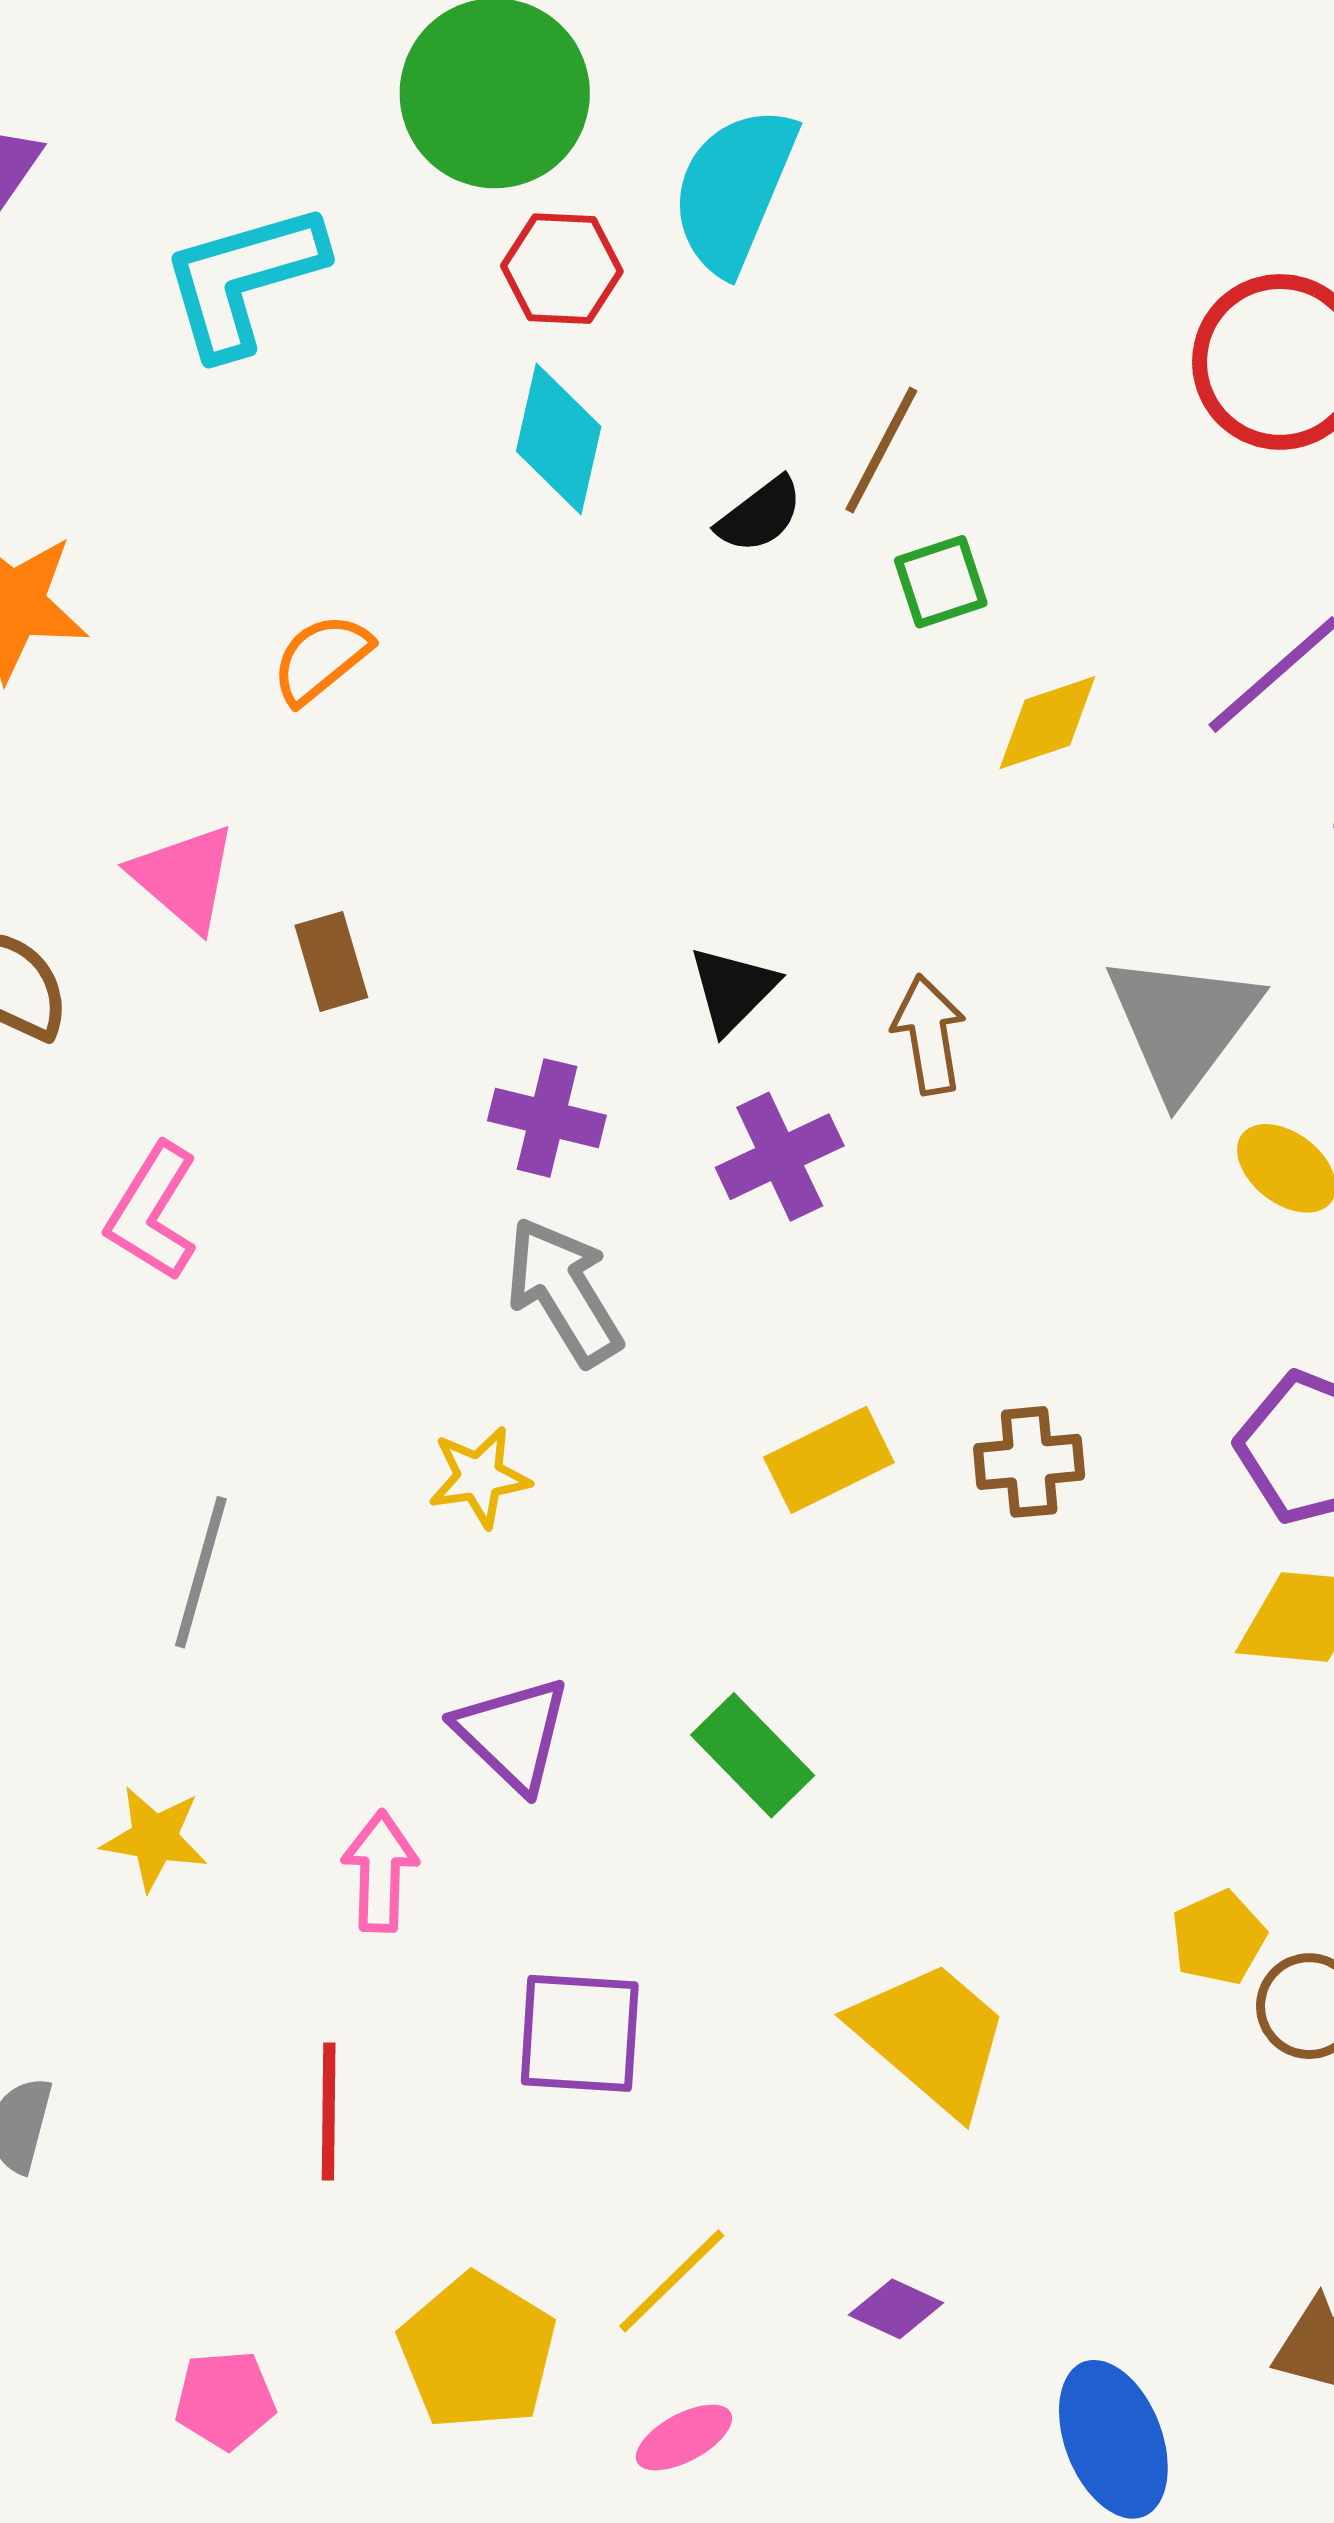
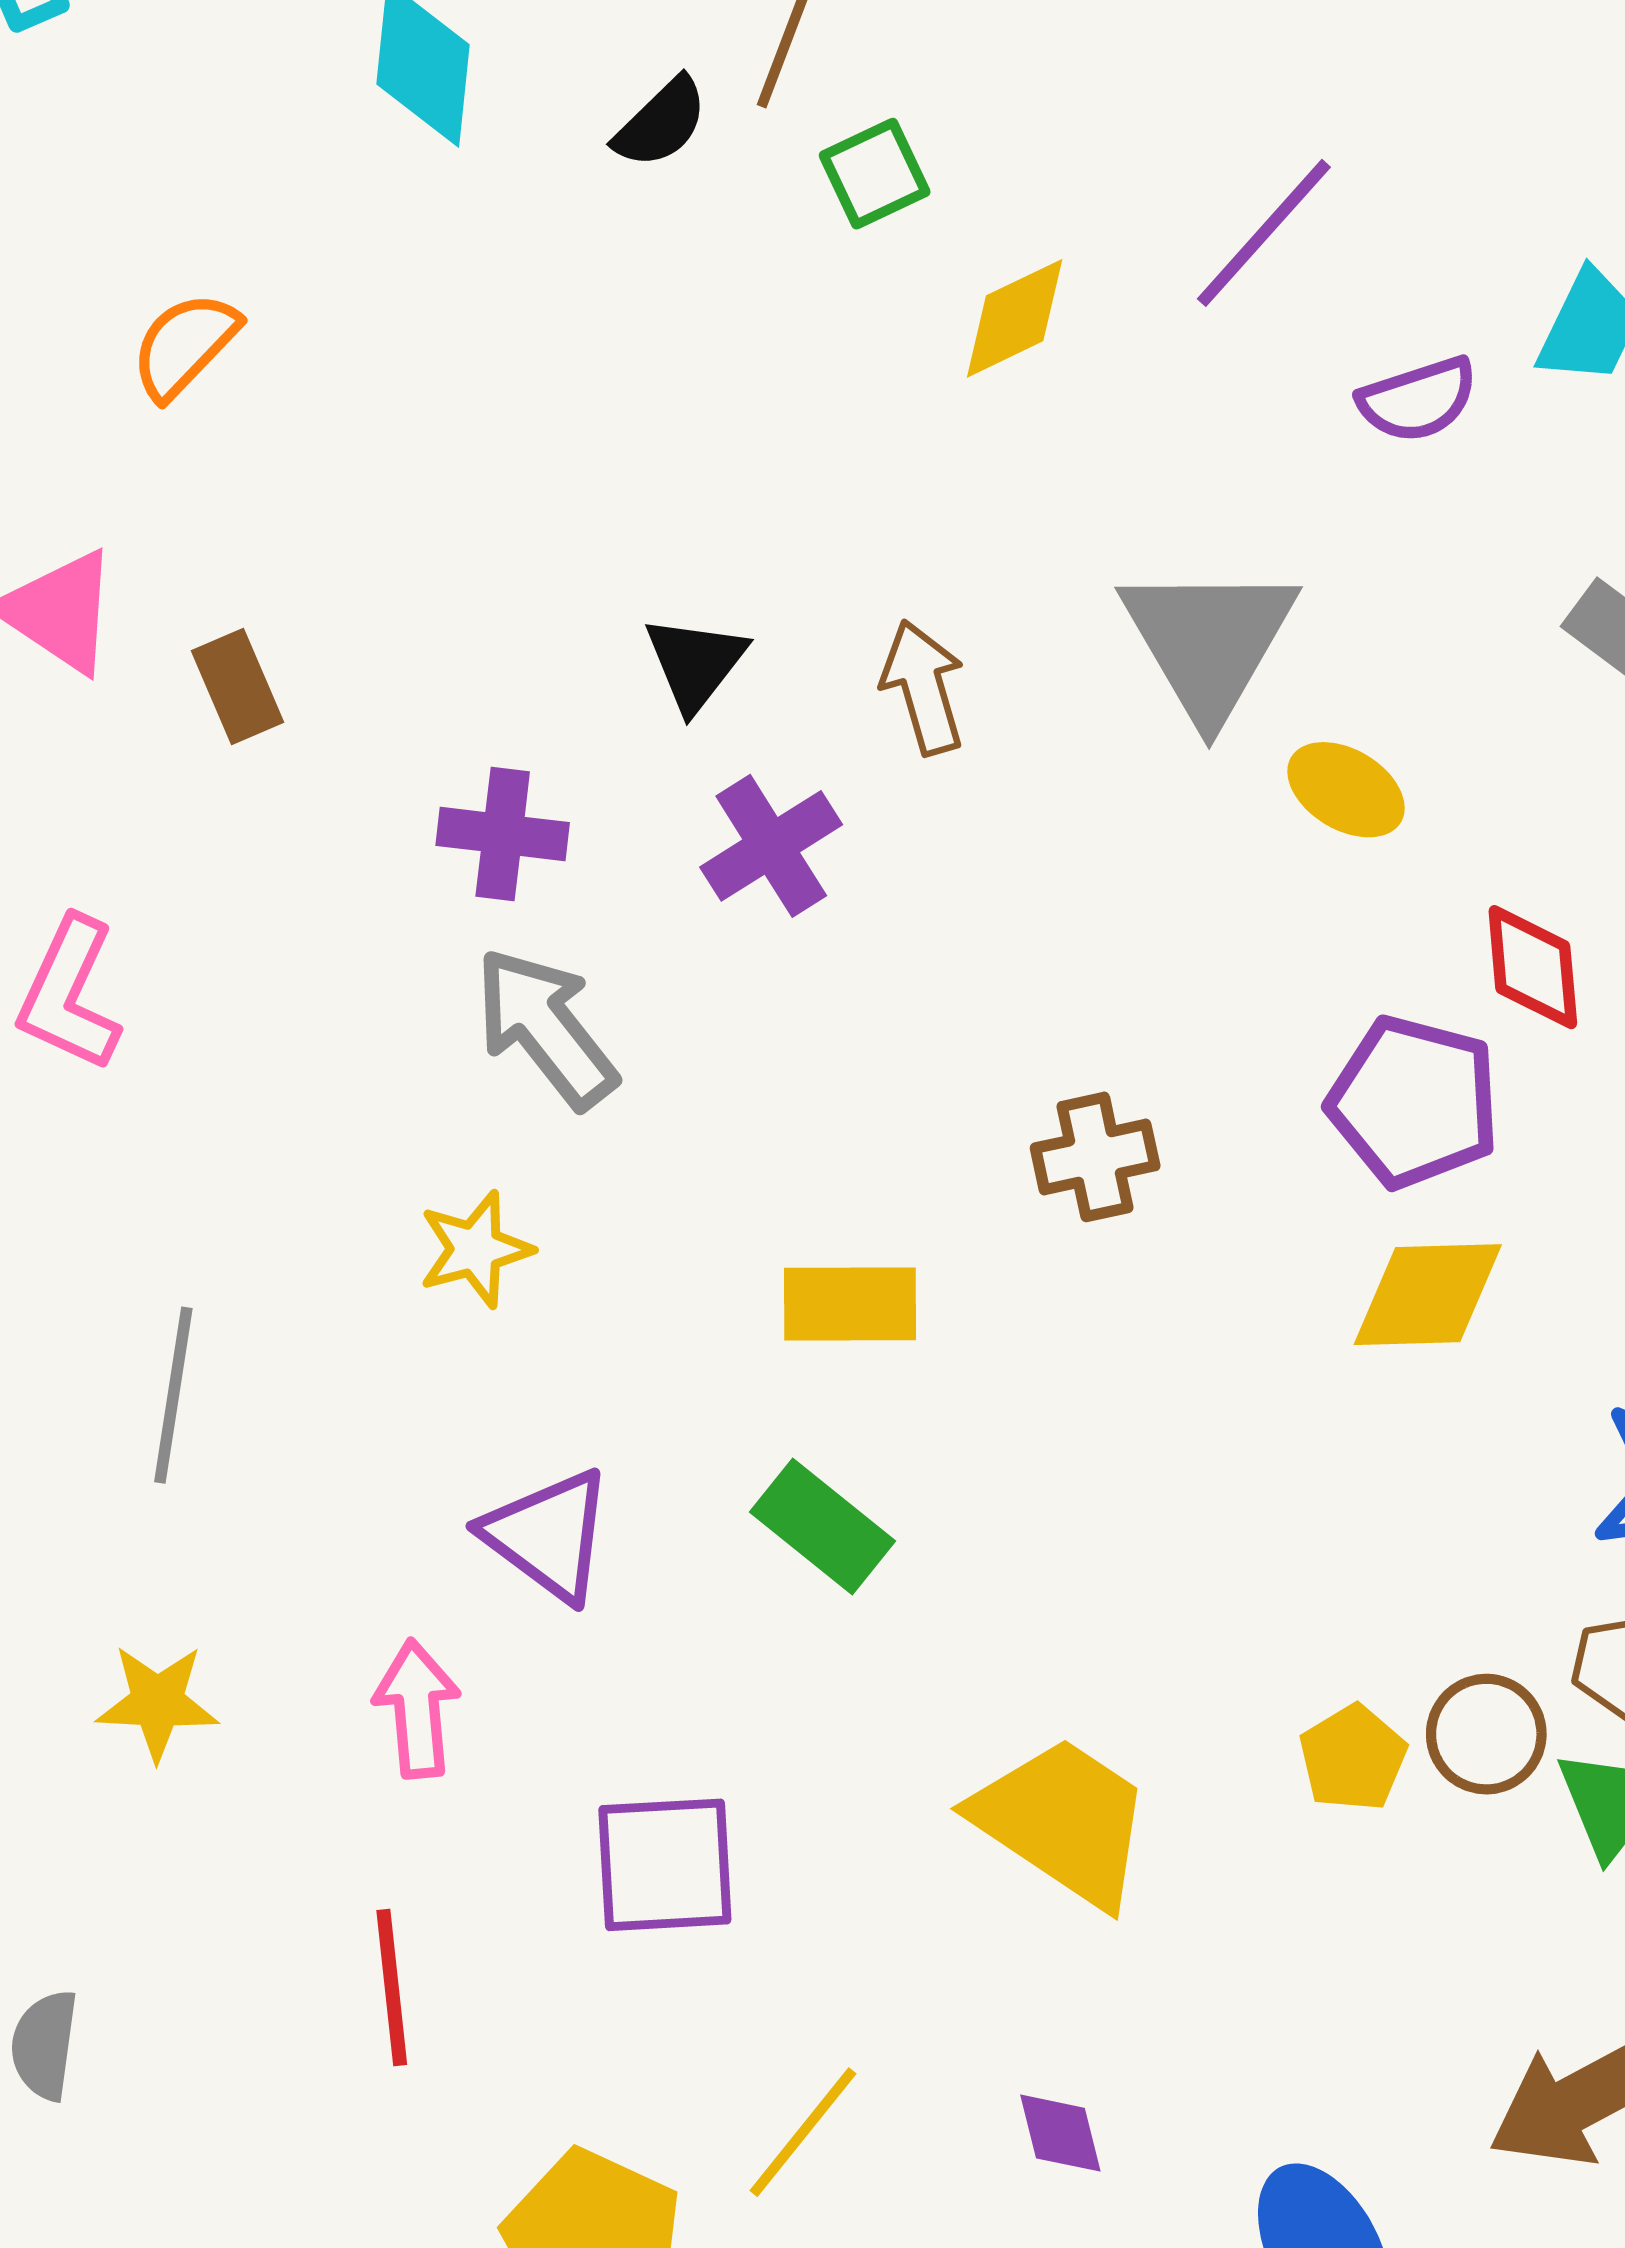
yellow rectangle: (829, 1460) -> (850, 1304), moved, turned 33
yellow pentagon: (1218, 1938) -> (1353, 1758), moved
purple diamond: (896, 2309) -> (1060, 2133), turned 58

